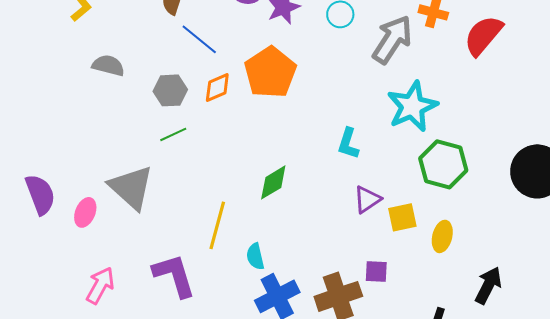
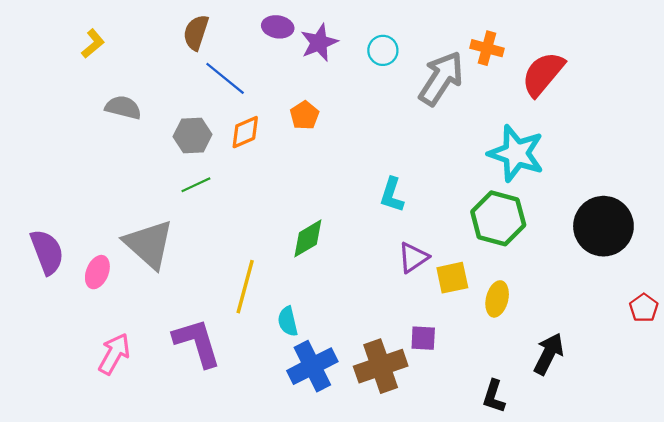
orange pentagon: (270, 72) -> (305, 115), size x0.5
cyan star: (412, 106) -> (516, 153), moved, turned -30

